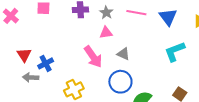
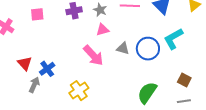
gray arrow: (31, 77) -> (34, 85), turned 119
blue circle: (120, 82) -> (148, 49), moved

